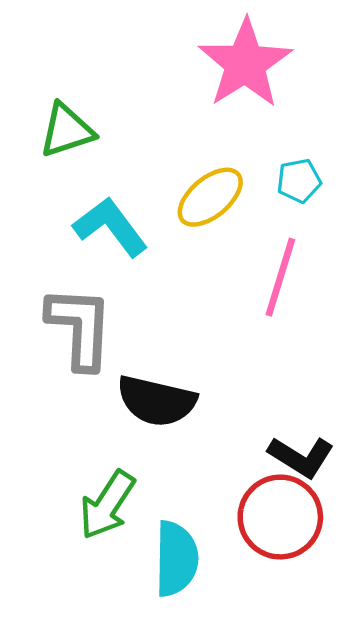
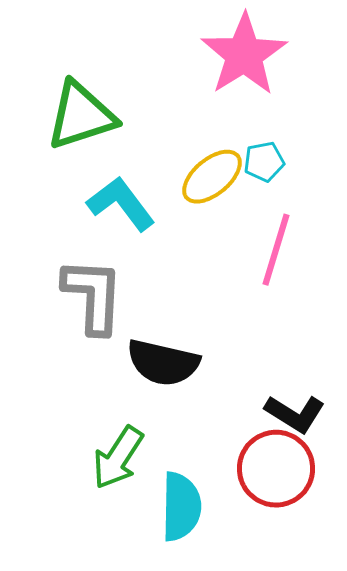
green triangle: (67, 130) -> (81, 116), size x1.4
cyan pentagon: (299, 181) -> (264, 162), moved

